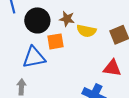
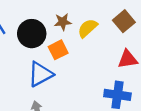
yellow semicircle: (86, 31) -> (88, 28), turned 144

